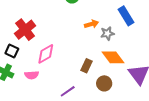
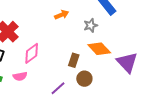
orange arrow: (92, 24) -> (62, 15), moved
brown circle: (104, 83) -> (84, 79), moved

